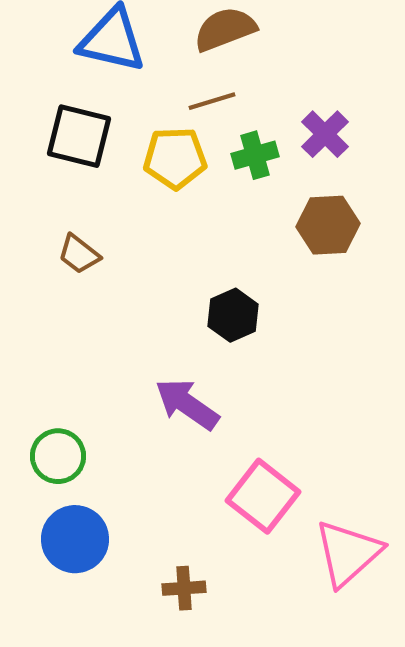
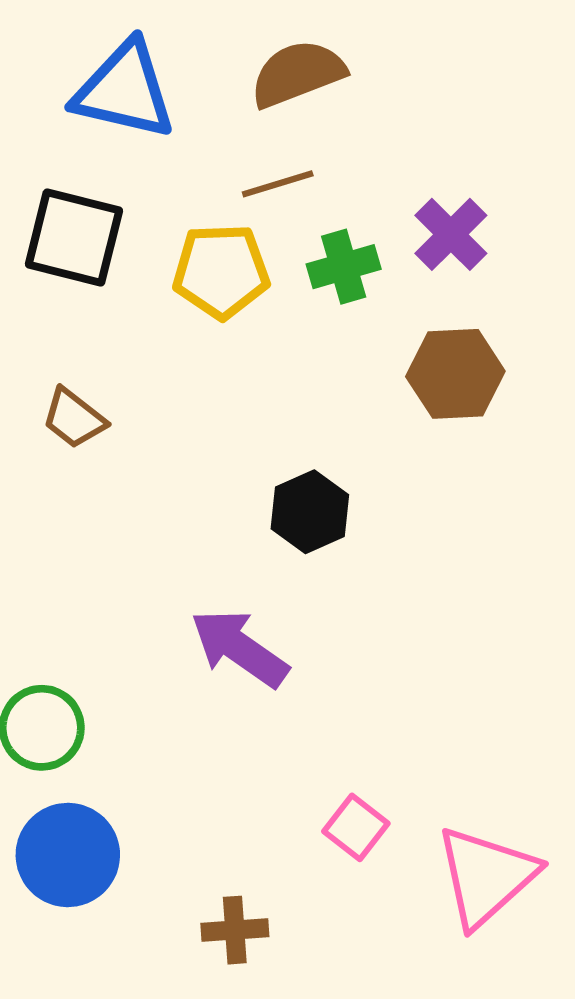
pink square: (263, 496) -> (356, 827), moved, size x0.6

